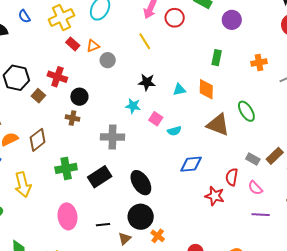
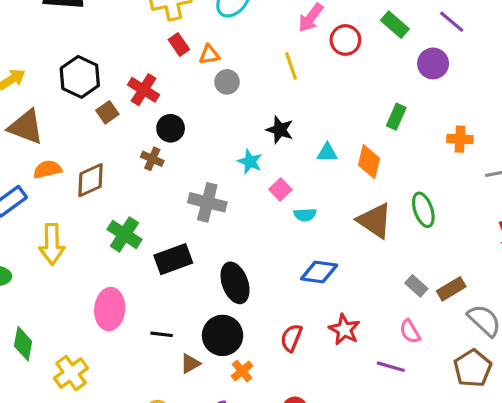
green cross: (66, 168) -> (124, 234), turned 30
red semicircle: (232, 177) -> (291, 338), moved
purple line: (261, 215) -> (391, 367), moved

